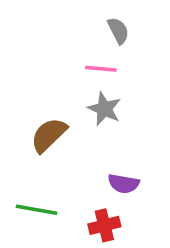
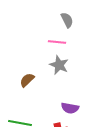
brown semicircle: (49, 135) -> (27, 80), size x0.7

